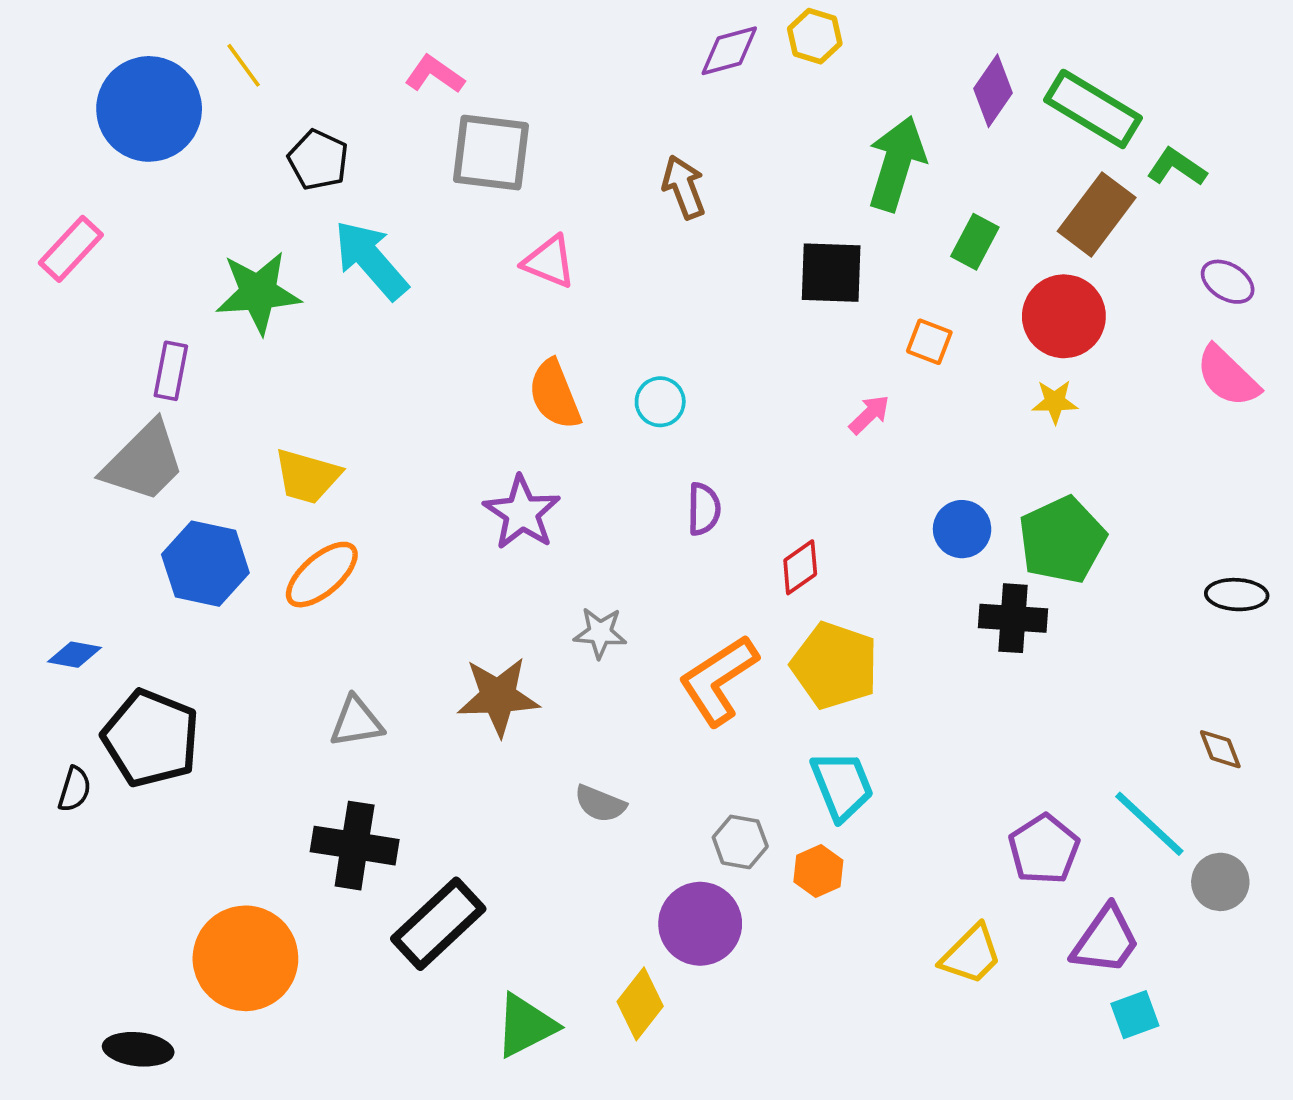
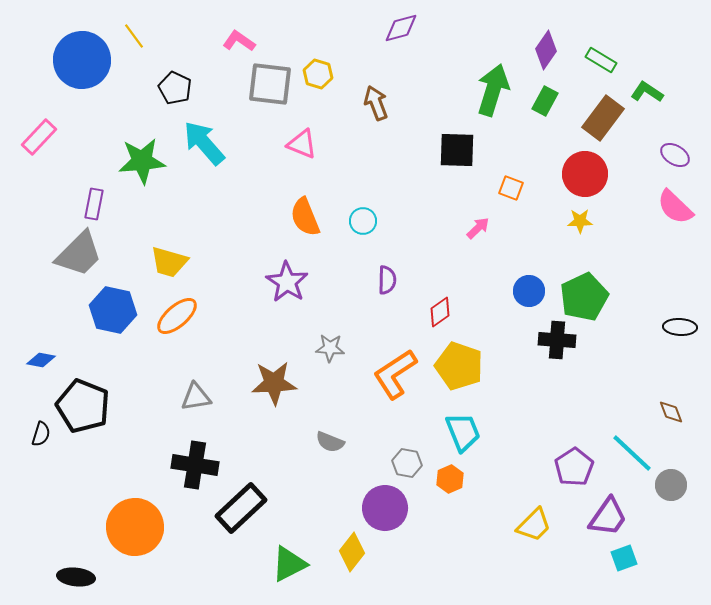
yellow hexagon: (815, 36) -> (318, 74), moved
green rectangle: (1093, 109) -> (601, 60), size x0.6
green rectangle: (975, 242) -> (545, 101), moved

